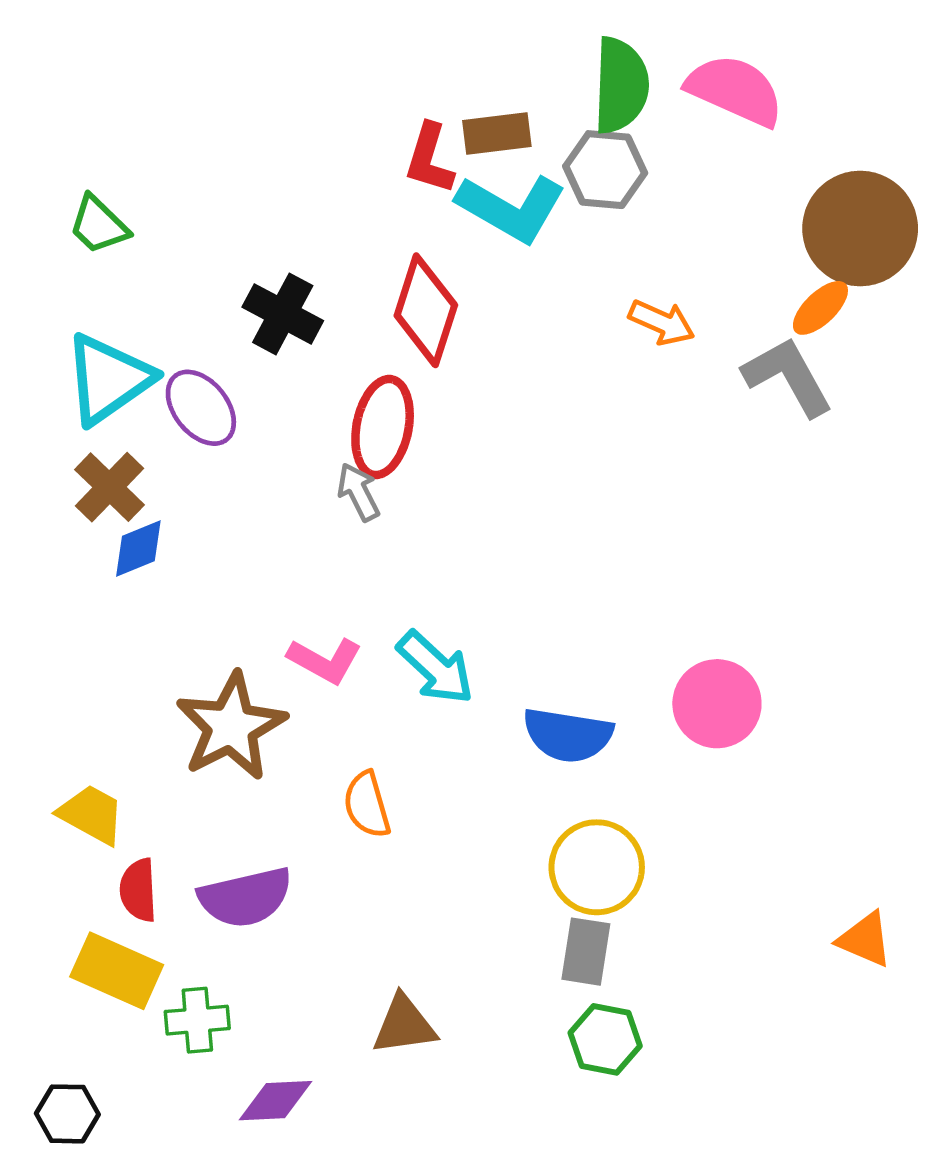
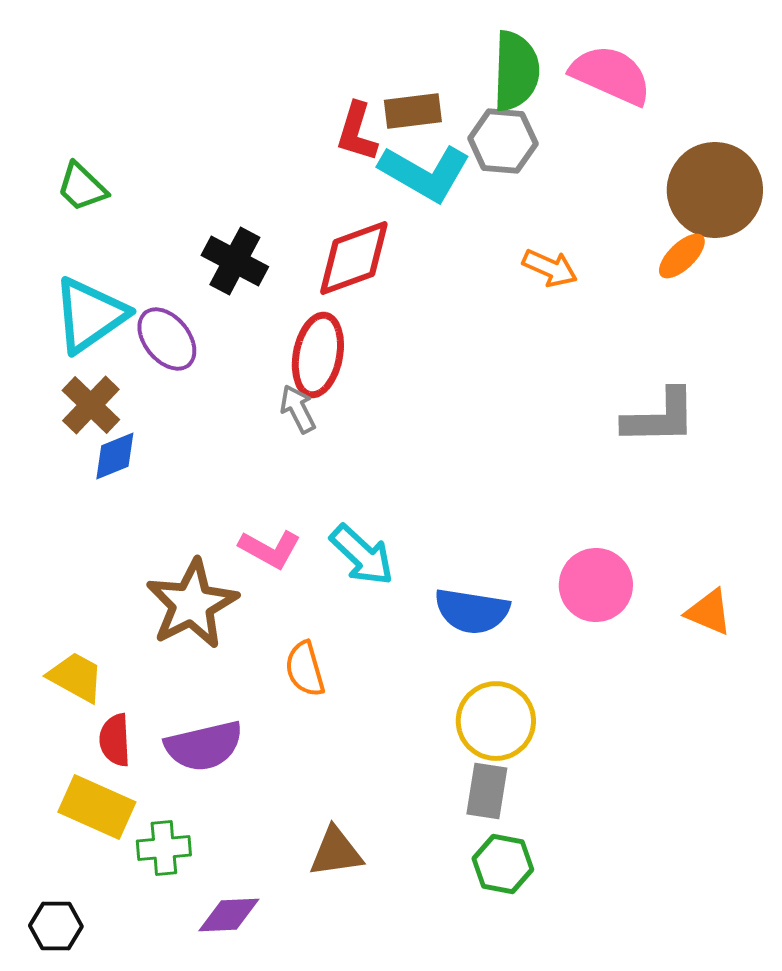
red diamond: (426, 310) -> (354, 258), turned 52
gray L-shape: (788, 376) -> (660, 417), moved, turned 118
orange triangle: (865, 939) -> (709, 612), moved

